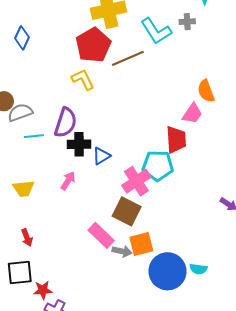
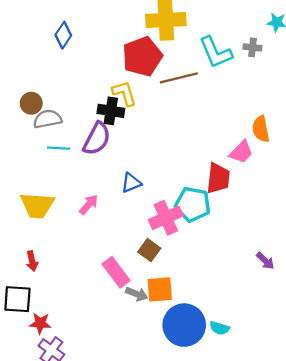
black cross: (79, 144) -> (111, 111), moved
yellow trapezoid: (24, 189) -> (37, 205), size x1.4
brown square: (127, 211) -> (149, 250), size x0.7

